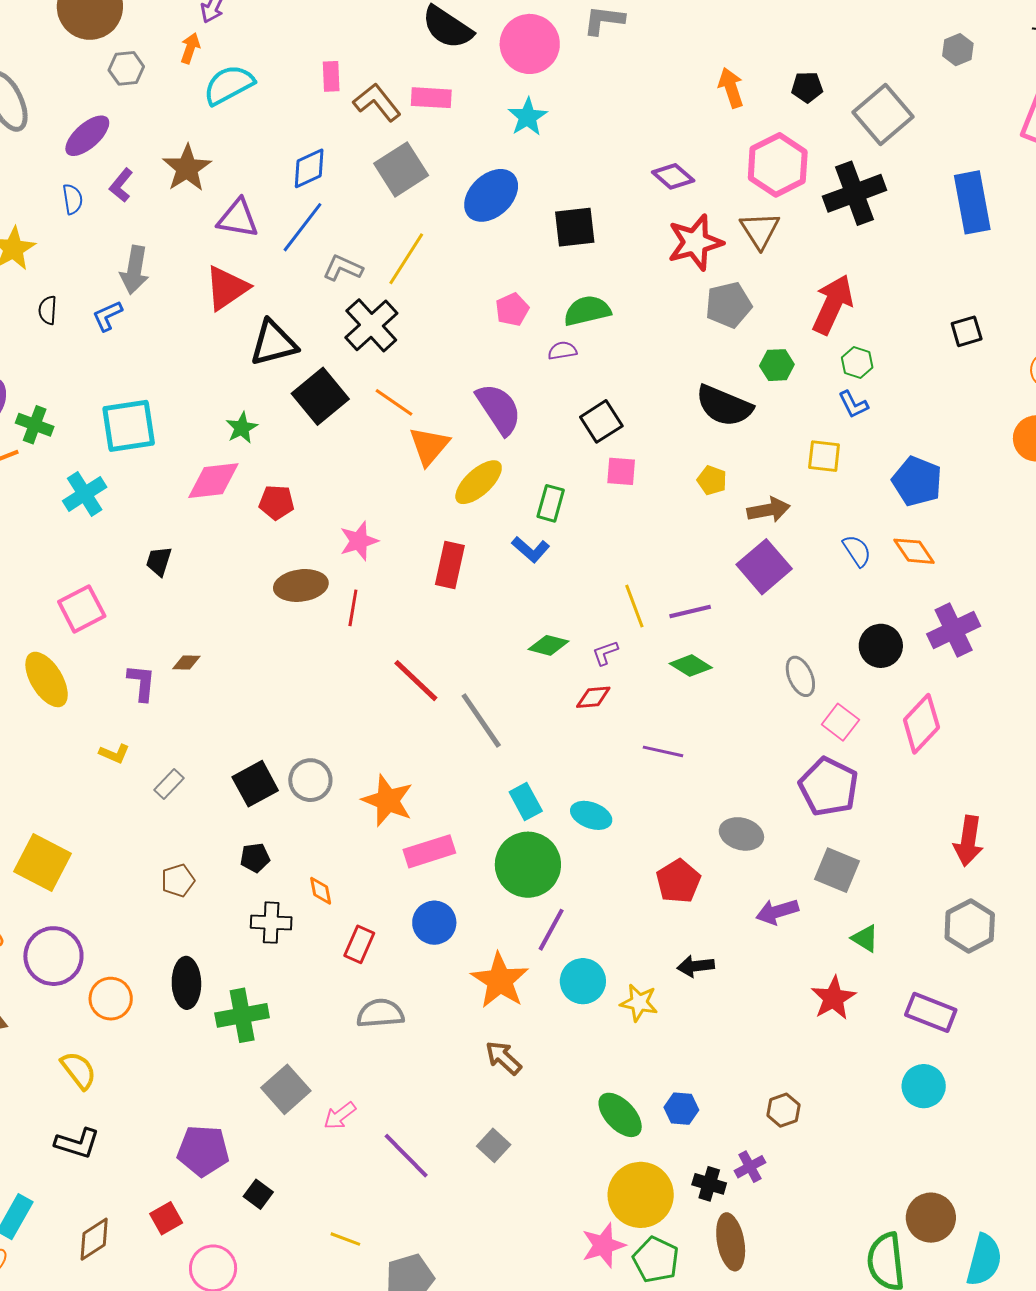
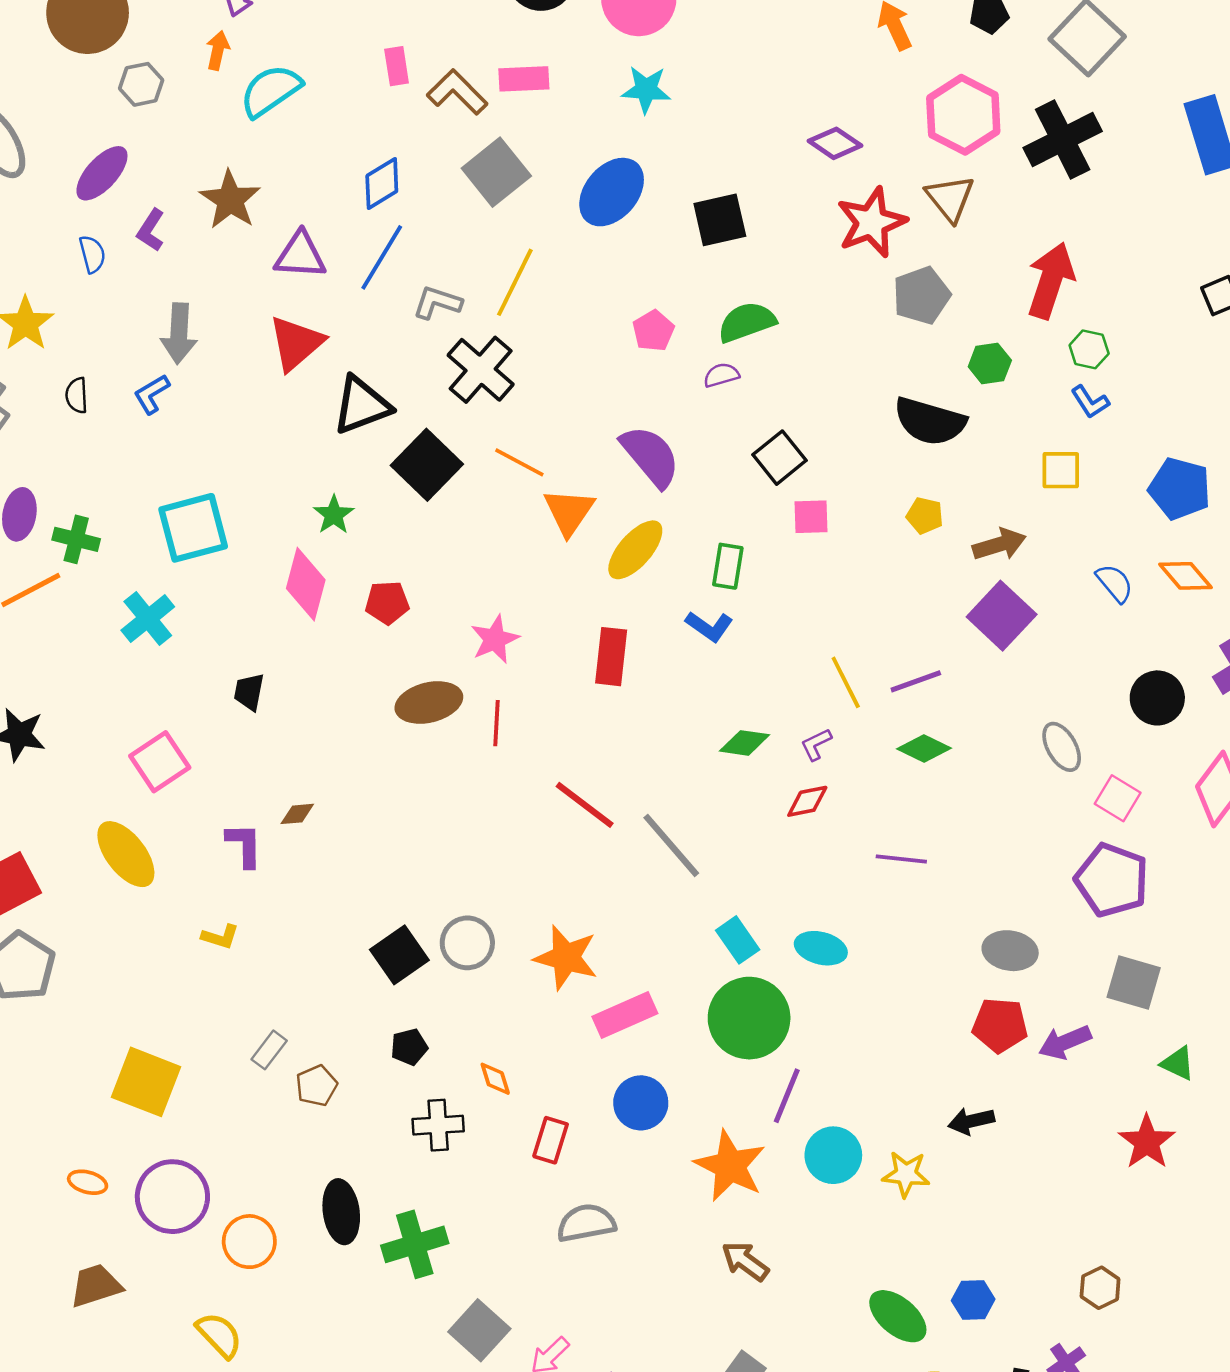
cyan star: (528, 117) -> (646, 90), turned -30
pink diamond: (213, 481) -> (306, 584), turned -62
gray rectangle: (169, 784) -> (269, 1050), moved
red pentagon: (678, 881) -> (1000, 1025), moved, turned -30

